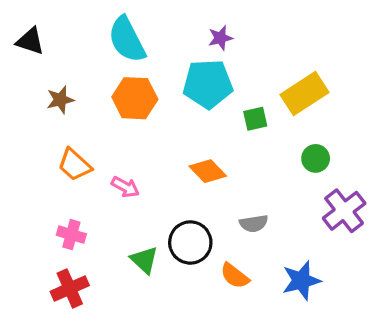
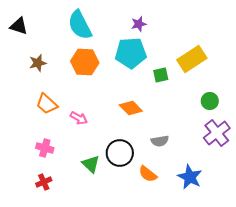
green circle: (316, 158) -> (210, 101), moved
blue star: (301, 281) -> (190, 177), turned -30
red cross: (70, 288) -> (44, 182), size x0.7

